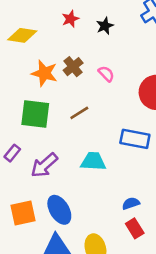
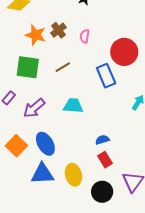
pink semicircle: (106, 74) -> (85, 36), turned -128
blue rectangle: (135, 139) -> (106, 76), moved, turned 55
orange square: (23, 213) -> (16, 146), turned -35

